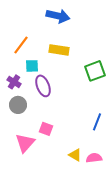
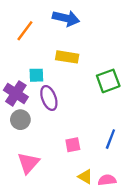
orange line: (21, 45) -> (25, 31), moved
purple cross: (14, 82) -> (16, 93), size x1.5
pink square: (46, 129) -> (73, 145), moved, turned -32

